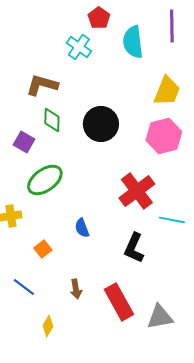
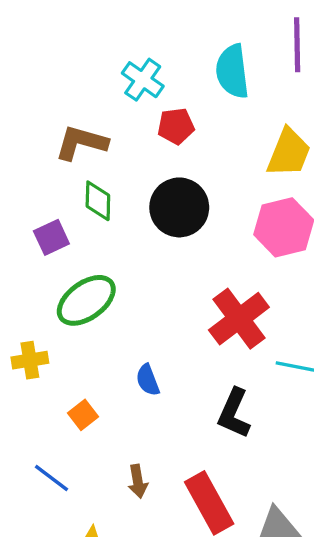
red pentagon: (99, 18) -> (176, 126), moved, turned 30
purple square: (24, 142) -> (51, 237), turned 35

